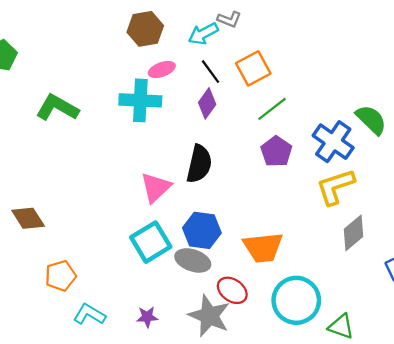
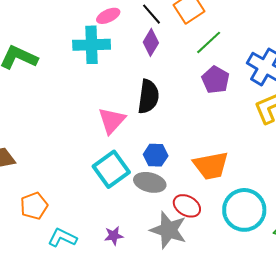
blue hexagon: (202, 230) -> (156, 155), size x0.7

